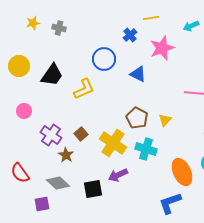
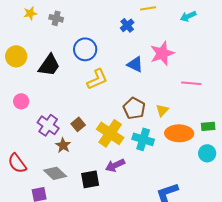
pink star: (162, 48) -> (162, 53), moved
blue circle: (104, 59) -> (85, 49), moved
yellow L-shape: (84, 89) -> (97, 79), moved
orange ellipse: (182, 172) -> (179, 133), moved, turned -64

